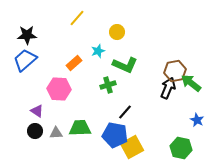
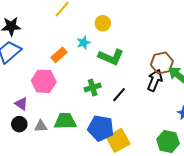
green cross: (108, 85) -> (93, 87), moved
black line: (125, 112) -> (119, 95), moved

